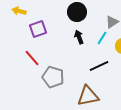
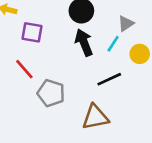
purple square: (38, 29) -> (32, 32), turned 30
black arrow: (79, 37) -> (84, 42), size x1.5

